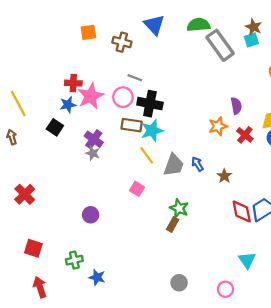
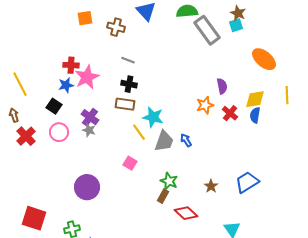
pink circle: (123, 97) -> (59, 132), moved
black cross: (150, 104) -> (129, 84), moved, size x0.7
cyan star: (152, 131) -> (153, 117), moved, turned 30
brown star: (224, 176) -> (211, 186), moved
red cross: (25, 194) -> (26, 136), moved
red diamond: (242, 212) -> (186, 213), moved, turned -35
purple circle: (91, 215) -> (87, 187), size x1.6
red square: (33, 248) -> (34, 218), size x1.4

